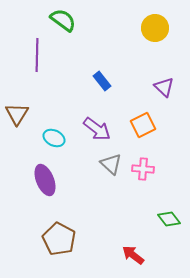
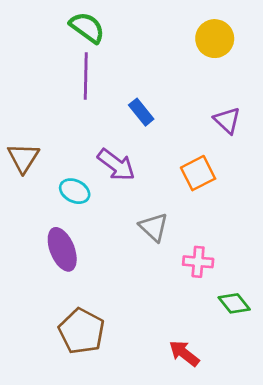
purple line: (37, 55) -> (86, 76), moved
purple arrow: (97, 129) -> (116, 165), moved
pink cross: (143, 169) -> (198, 262), moved

